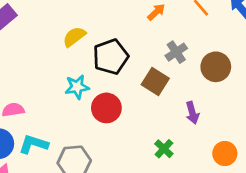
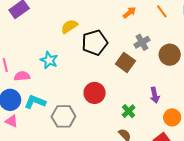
cyan star: (77, 87) -> (49, 60), moved, turned 30
red circle: (106, 108) -> (95, 93), moved
purple arrow: (192, 113) -> (155, 95), moved

